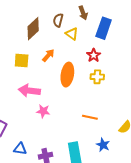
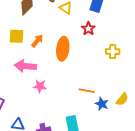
orange arrow: (48, 55) -> (37, 41), moved
yellow cross: (97, 77) -> (113, 52), moved
blue star: (103, 145) -> (102, 104), moved

